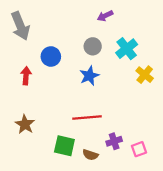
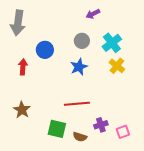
gray arrow: (20, 26) -> (18, 23), turned 30
yellow cross: (145, 75) -> (117, 66), moved

